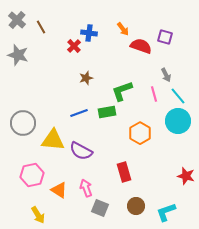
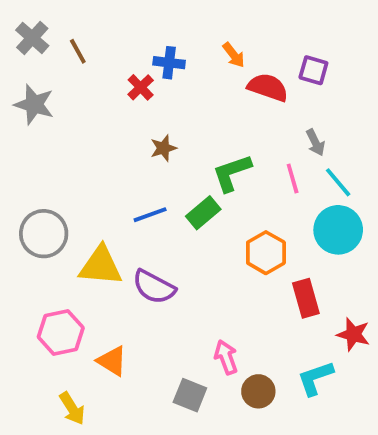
green rectangle: (107, 112) -> (203, 213), turned -30
red rectangle: (124, 172) -> (306, 298), moved
pink arrow: (86, 188) -> (226, 357), moved
cyan L-shape: (166, 212) -> (315, 378), moved

